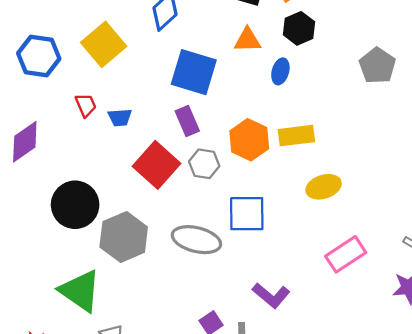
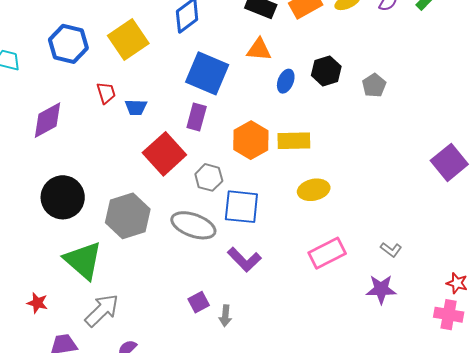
black hexagon: (299, 28) -> (326, 71), moved
gray pentagon: (377, 66) -> (374, 85), size x0.7
purple rectangle: (187, 121) -> (197, 117), turned 32
gray hexagon: (204, 164) -> (209, 177), moved
black circle: (75, 205) -> (63, 197), moved
purple L-shape: (271, 295) -> (244, 260), moved

